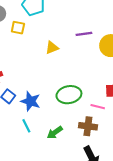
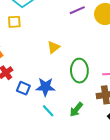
yellow triangle: (52, 48) -> (54, 47), moved
green ellipse: (69, 95) -> (79, 71), turned -65

